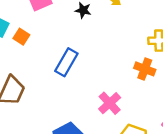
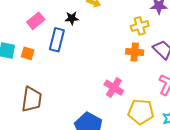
blue rectangle: (66, 62) -> (57, 40), moved

